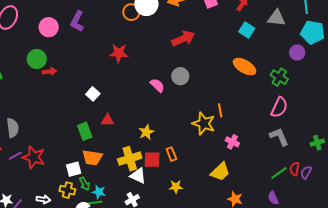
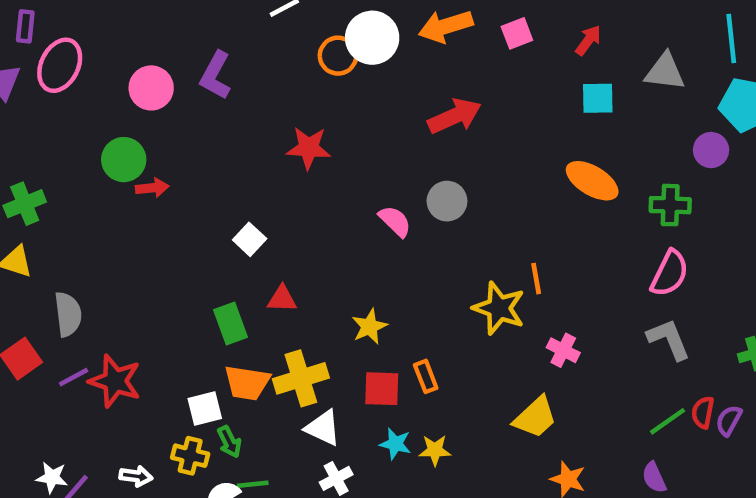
cyan square: (247, 30) -> (598, 98), turned -35
green cross: (279, 77) -> (670, 205), turned -30
yellow cross: (130, 159) -> (301, 378), moved
white triangle: (138, 176) -> (323, 428), moved
cyan star: (99, 192) -> (395, 444), moved

